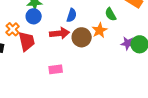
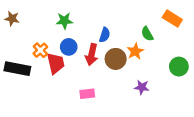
blue circle: (34, 16) -> (69, 47), moved
red arrow: (60, 33) -> (92, 55), turned 108
purple star: (128, 43) -> (142, 87), moved

